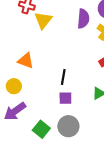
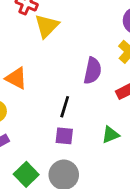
purple semicircle: (83, 19) -> (93, 71), moved

